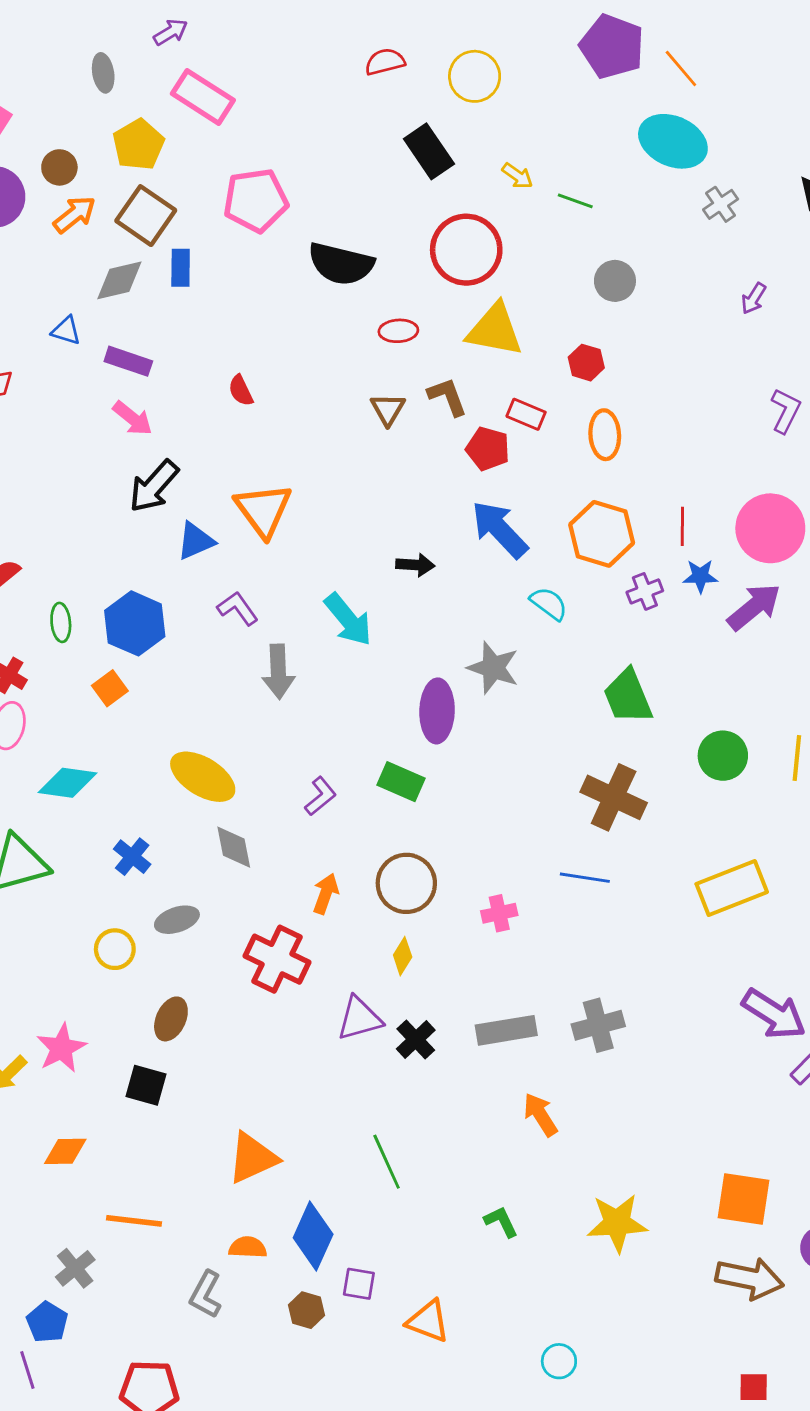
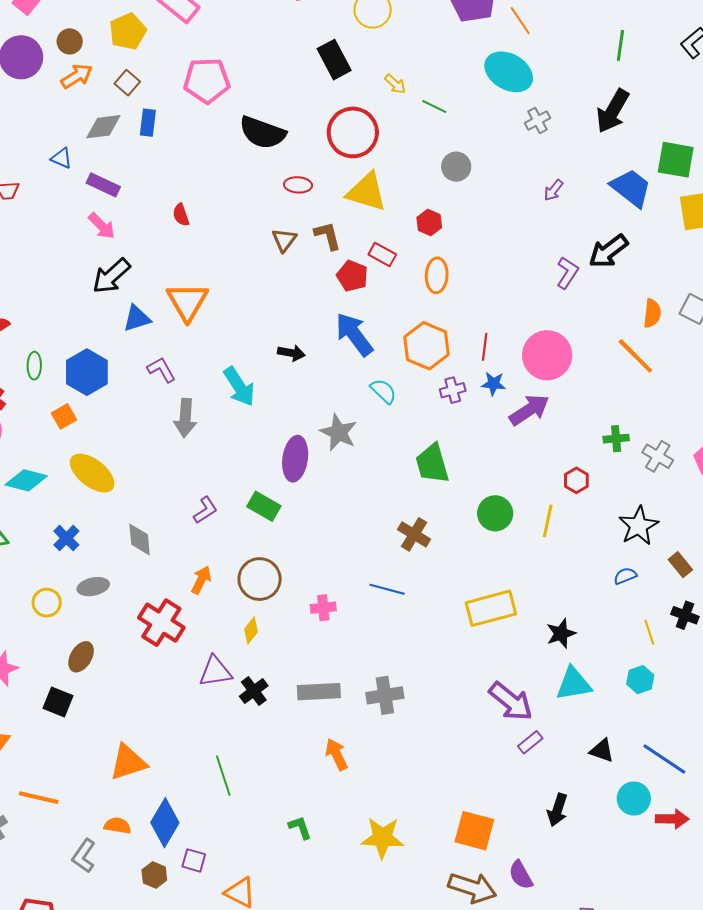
brown square: (146, 216) -> (127, 83), size x0.6
yellow ellipse: (203, 777) -> (92, 473), moved
brown cross: (614, 797) -> (414, 534), size x0.7

